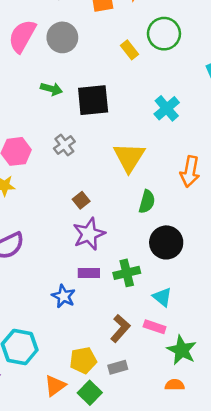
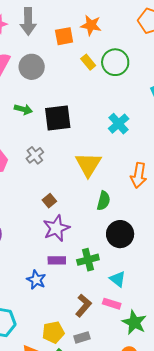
yellow rectangle: (129, 50) -> (88, 62), moved

